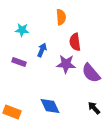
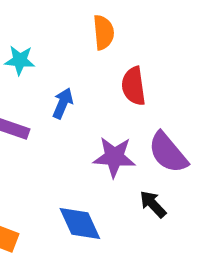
purple star: (66, 64) -> (114, 157), moved
black arrow: (94, 108) -> (153, 204), moved

